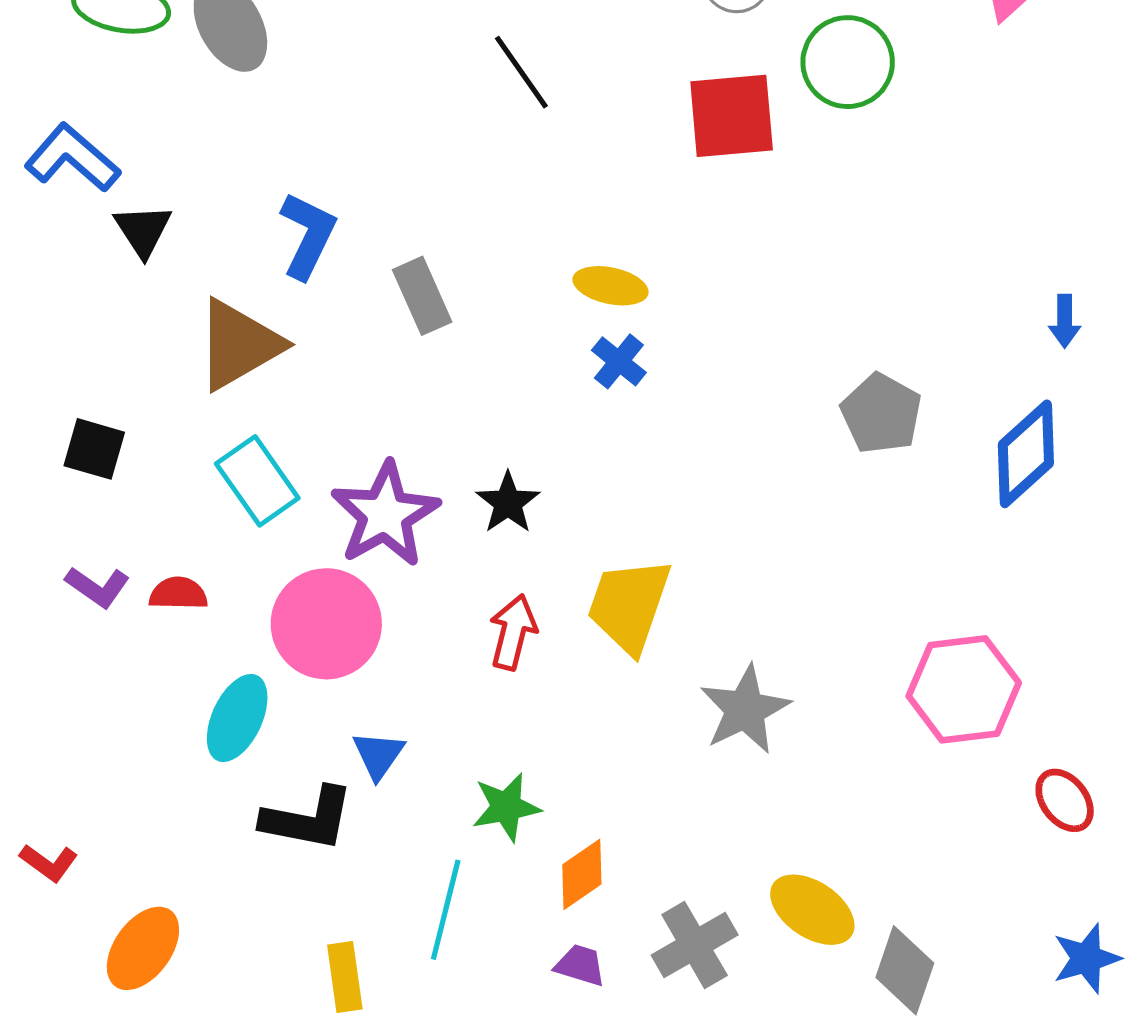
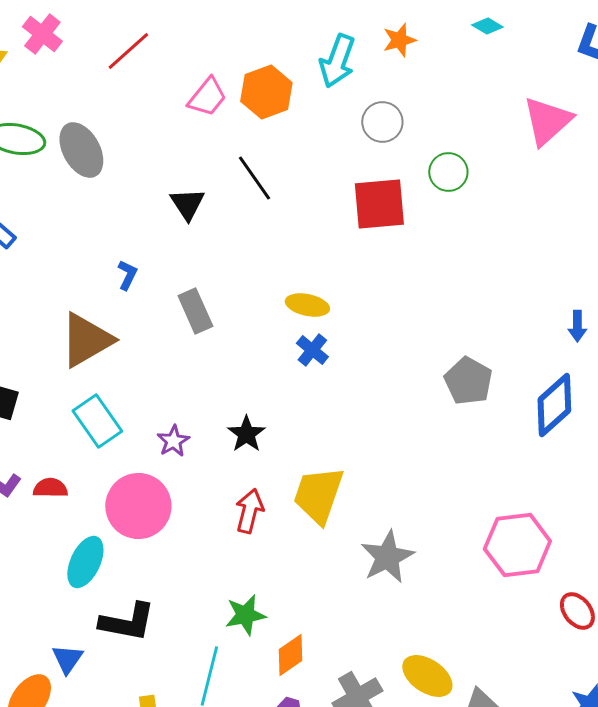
green circle: (848, 62) -> (448, 172), size x0.7
black triangle: (143, 230) -> (187, 204), moved
blue L-shape: (308, 235) -> (127, 275), size x0.6
purple star: (385, 514) -> (173, 441), size x0.5
blue triangle: (378, 755) -> (67, 659), moved

